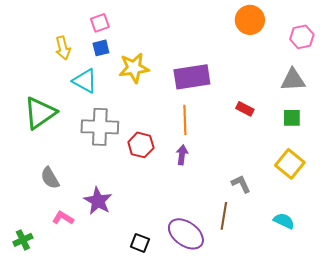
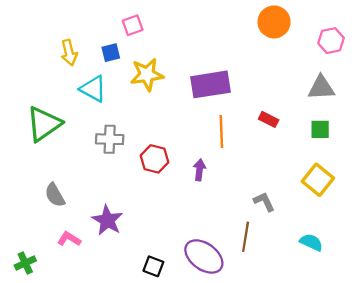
pink square: (100, 23) -> (133, 25), moved
orange line: (185, 120) -> (221, 132), moved
gray cross: (100, 127) -> (110, 139), size x0.7

